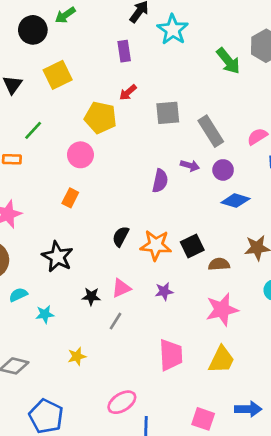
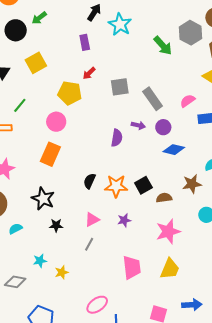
orange rectangle: (70, 198) -> (50, 154), size x1.6
black star: (91, 296) -> (56, 225), moved
cyan star: (45, 314) -> (40, 261), moved

